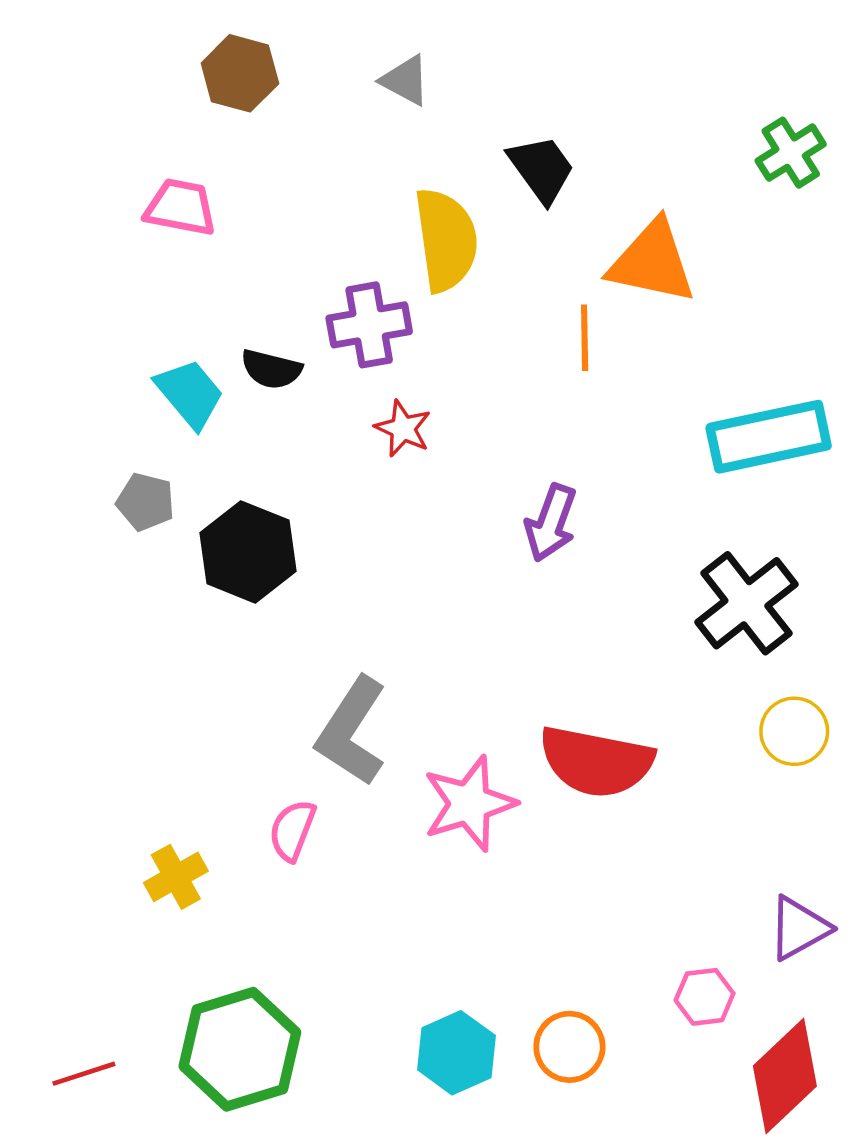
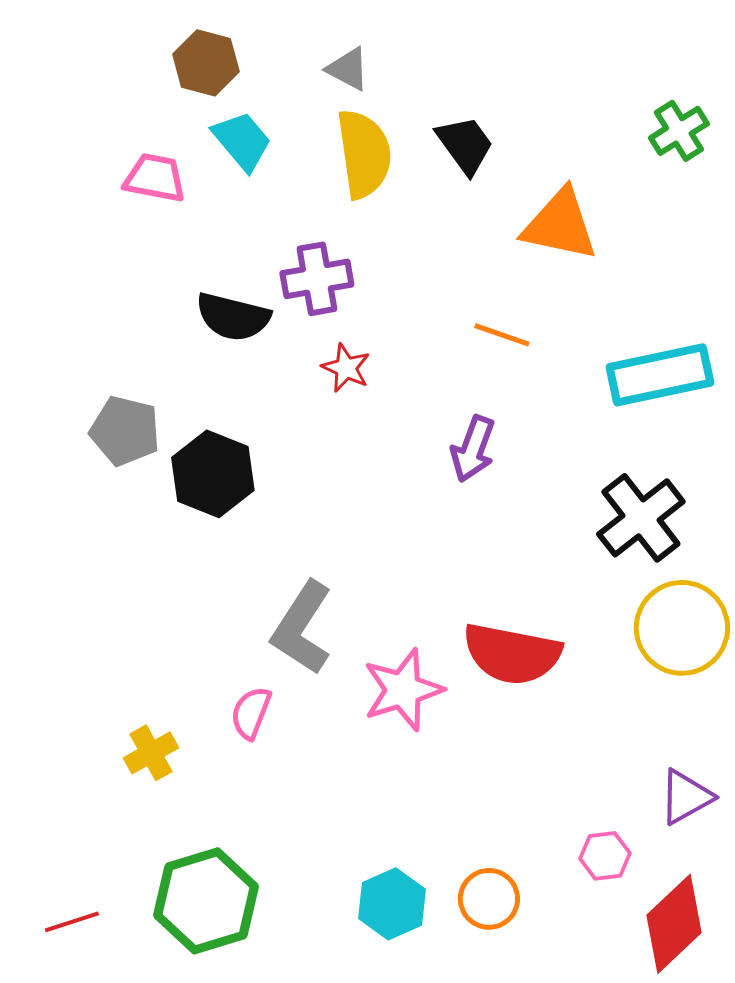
yellow semicircle: (446, 240) -> (364, 154), moved
orange line: (585, 338) -> (502, 335), moved, turned -70
black semicircle: (271, 369) -> (233, 317), size x1.4
cyan trapezoid: (190, 394) -> (242, 141), moved
gray pentagon: (146, 502) -> (125, 431), size x1.4
yellow circle: (794, 731) -> (682, 628), size x1.6

